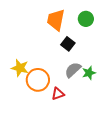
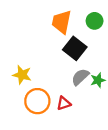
black square: (68, 44) -> (75, 48), size x1.5
orange circle: (38, 80) -> (37, 101), moved

